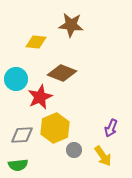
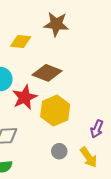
yellow hexagon: (55, 128) -> (55, 111), moved

